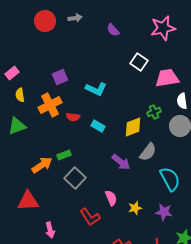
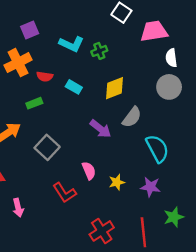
green cross: (154, 112) -> (99, 51), moved
green rectangle: (64, 155) -> (34, 103), moved

